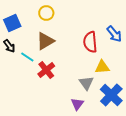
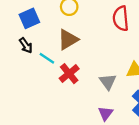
red semicircle: (90, 42) -> (121, 18), moved
gray triangle: (86, 83) -> (108, 82), moved

